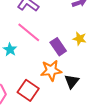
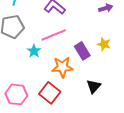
pink line: (29, 32) -> (54, 35), turned -65
orange star: (51, 70) -> (62, 67), moved

